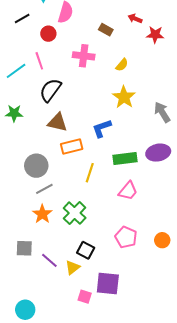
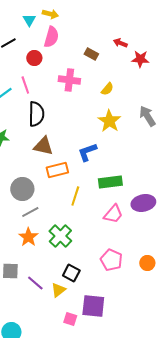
black semicircle: (50, 90) -> (36, 114), turned 145
gray arrow: (162, 112) -> (147, 116), moved
purple ellipse: (158, 153) -> (143, 203), moved

